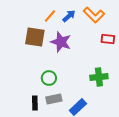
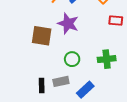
brown square: (35, 37) -> (42, 36), moved
green circle: (49, 78) -> (72, 59), moved

